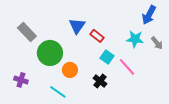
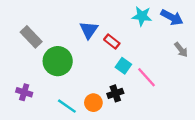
blue arrow: (149, 15) -> (172, 17), turned -90
cyan star: (135, 39) -> (142, 16), moved
orange circle: (70, 70) -> (93, 103), moved
black cross: (100, 81) -> (115, 93), turned 32

